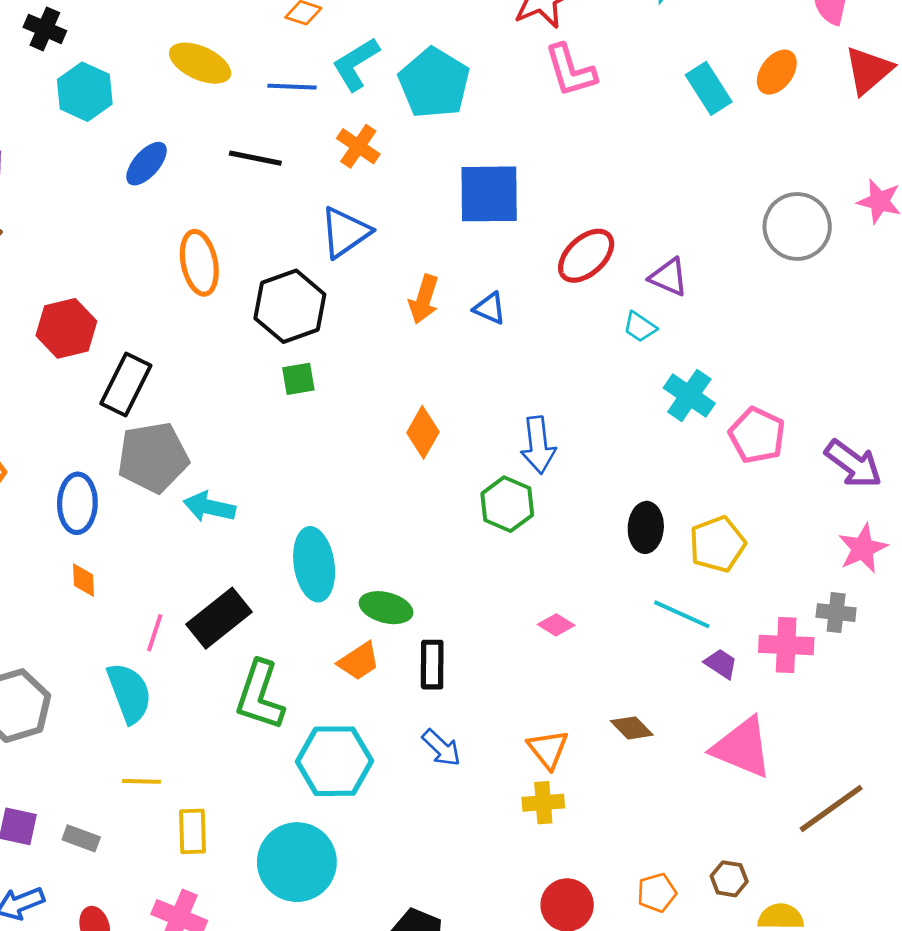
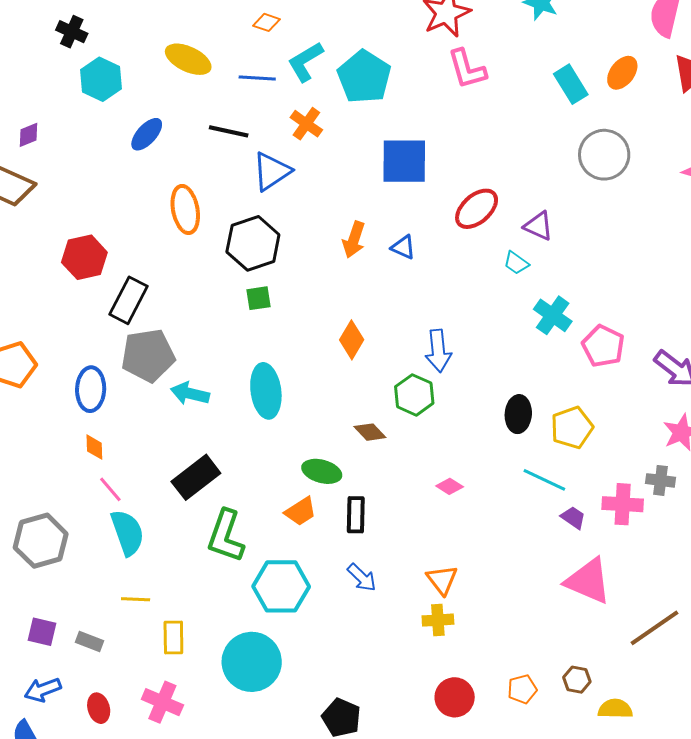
gray circle: (797, 226) -> (604, 155), moved
blue triangle: (345, 232) -> (272, 171), moved
cyan ellipse: (314, 564) -> (266, 391), moved
pink line: (155, 633) -> (110, 489), moved, turned -60
brown diamond: (632, 728) -> (370, 432), moved

